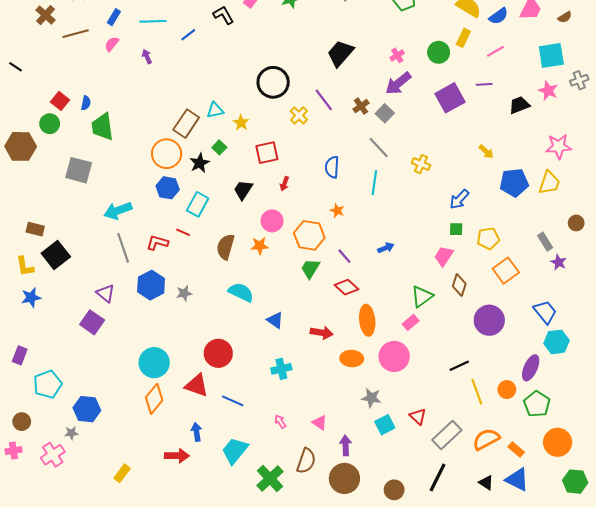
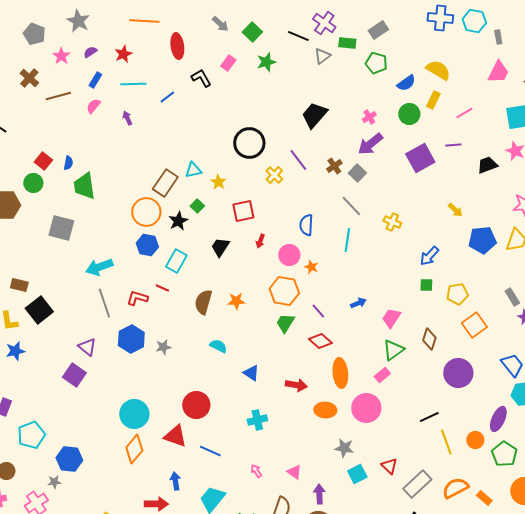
blue semicircle: (499, 16) -> (406, 83), moved
pink circle: (272, 221) -> (289, 255), moved
pink trapezoid: (444, 256) -> (391, 318), moved
cyan semicircle: (241, 292) -> (218, 346), size x0.7

